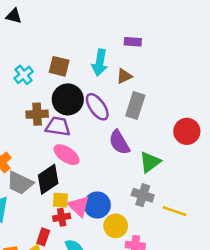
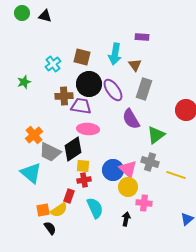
brown triangle: (124, 76) -> (135, 65), turned -40
pink ellipse: (67, 155) -> (88, 129), turned -30
pink triangle: (79, 206) -> (128, 169), moved

